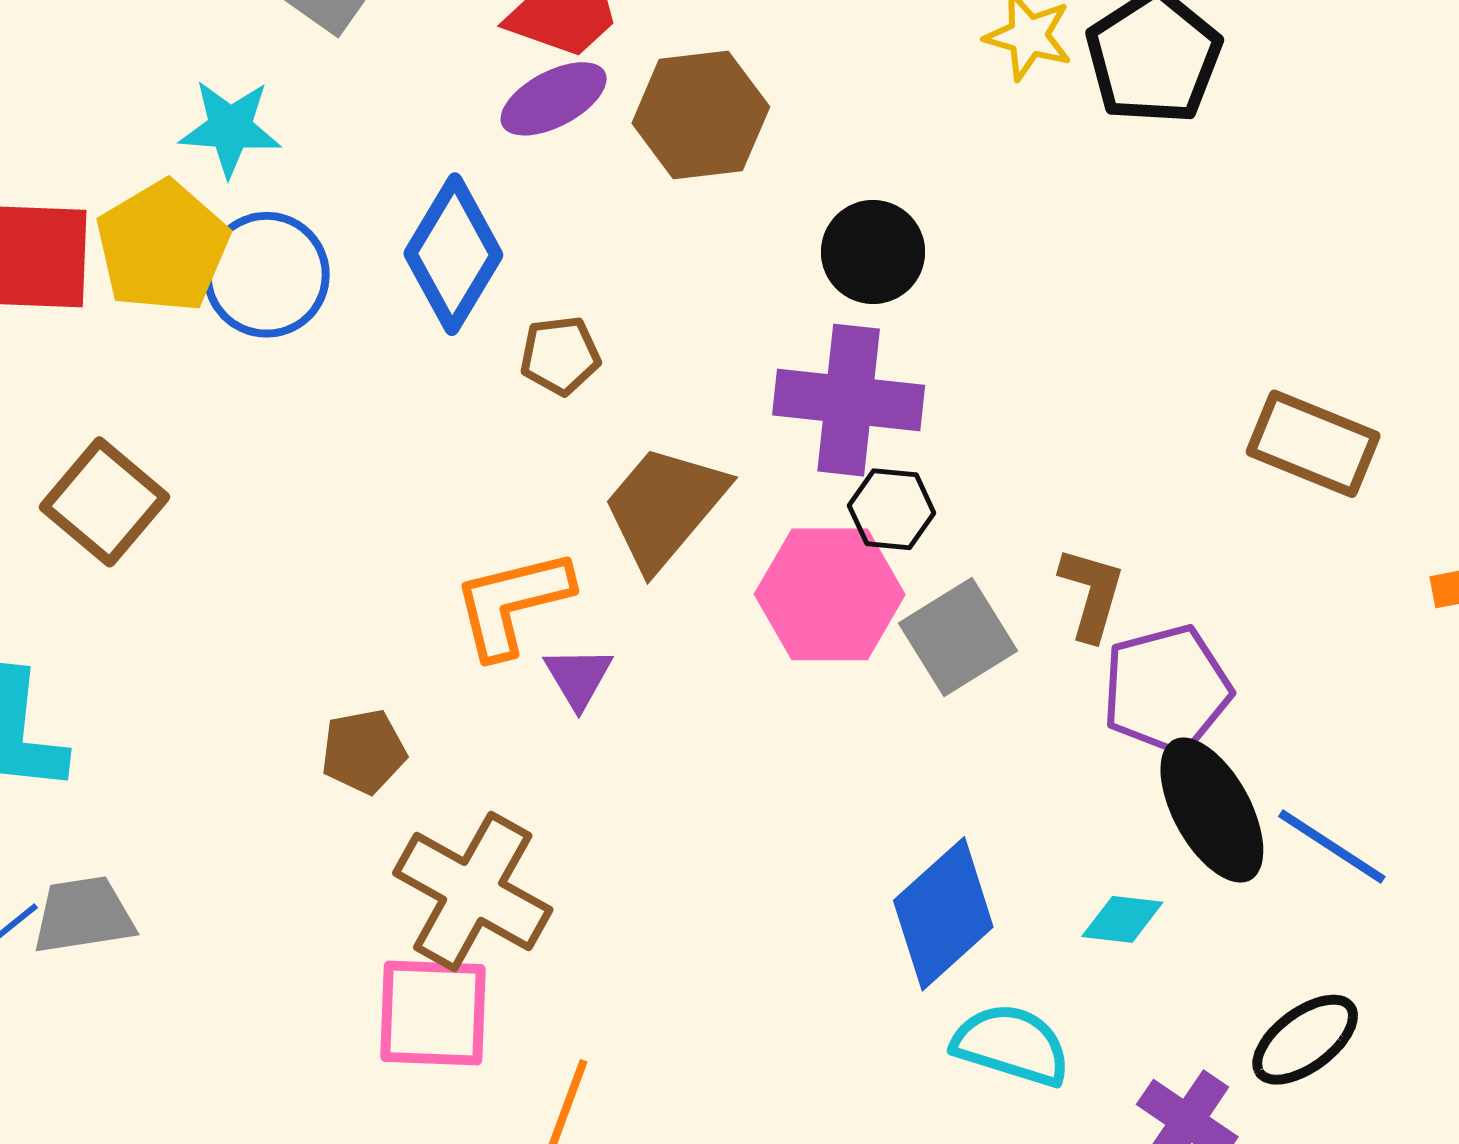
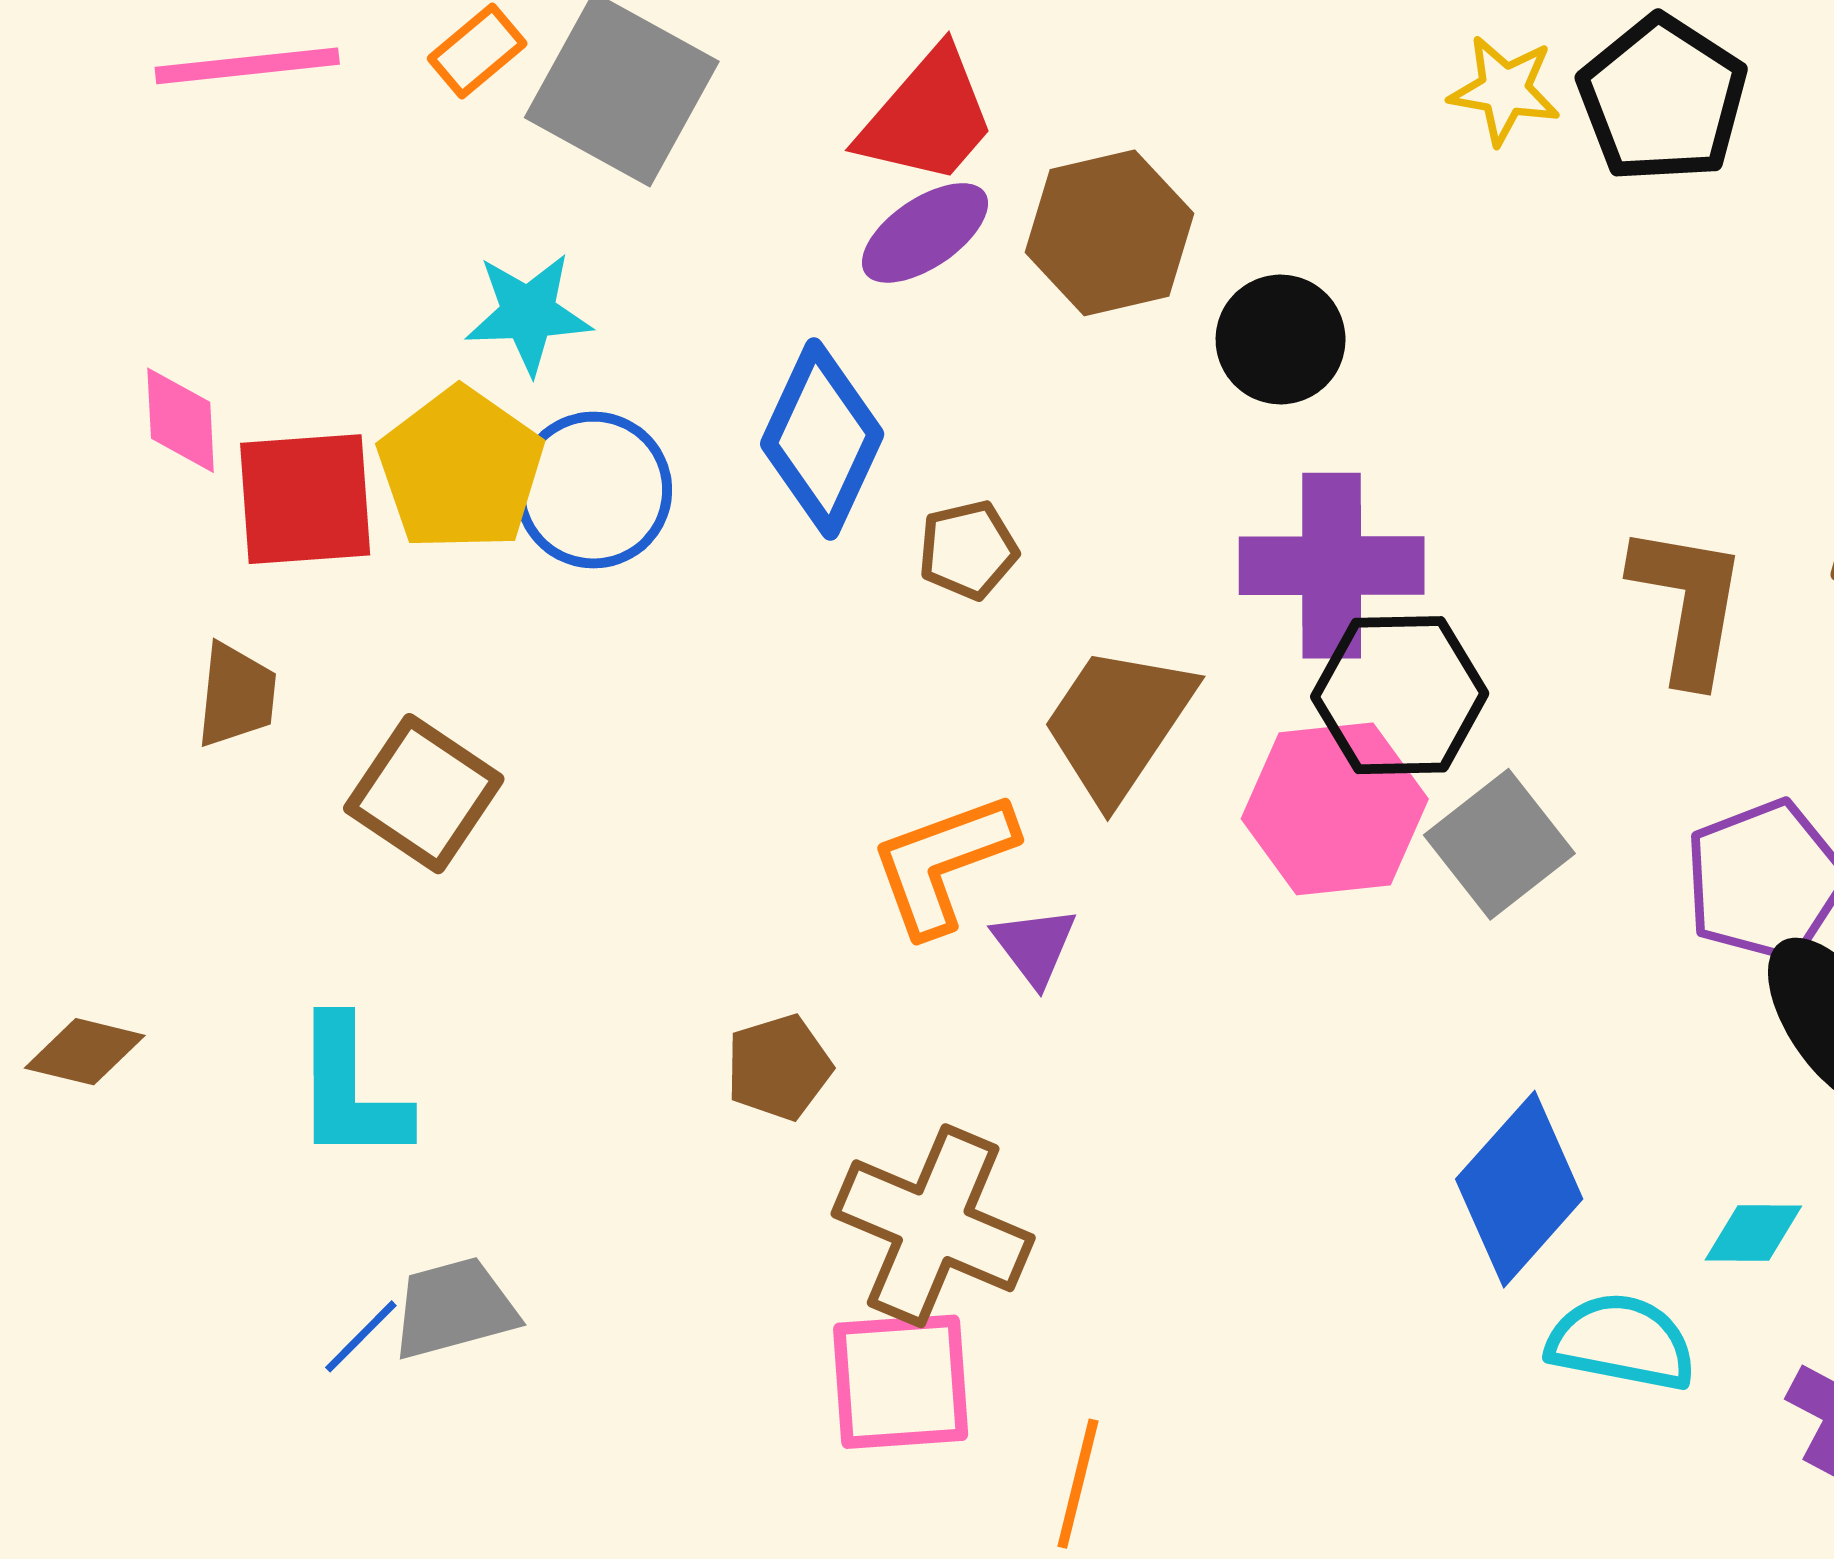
black circle: (873, 252) -> (1281, 340), moved
black hexagon: (892, 509) -> (1400, 695), size x1.6
brown L-shape: (1092, 594) -> (1688, 604), moved, size x1.4
cyan diamond: (1122, 919) -> (1753, 1233), moved

